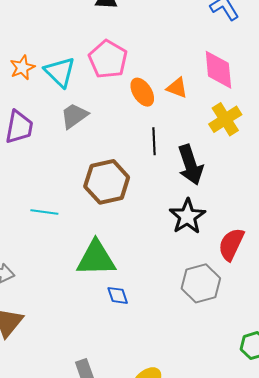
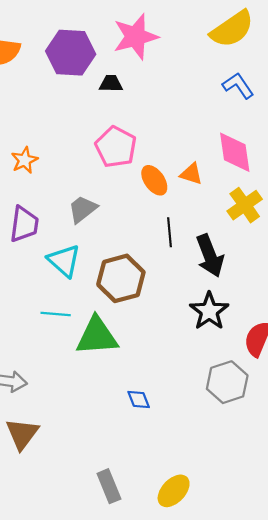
cyan triangle: (60, 72) -> (64, 261), moved
green triangle: (96, 258) -> (97, 336), moved

